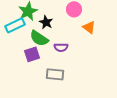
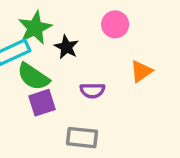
orange triangle: (89, 27) -> (141, 71), moved, turned 48
green semicircle: (39, 38) -> (33, 77), moved

